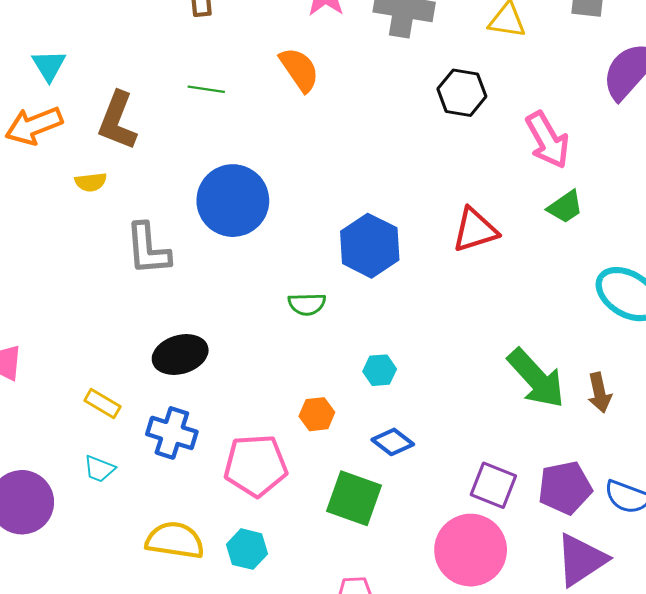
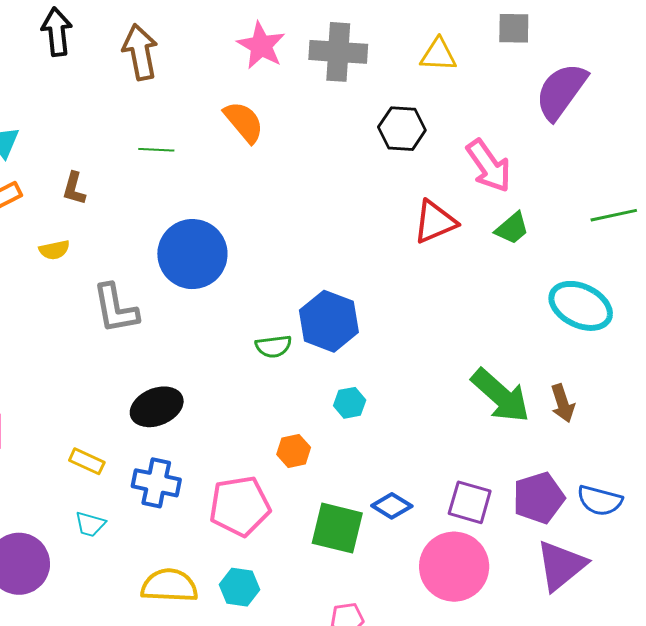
brown L-shape: (117, 121) -> (74, 188), size x0.6
red triangle: (475, 230) -> (435, 222), moved
blue hexagon: (370, 246) -> (329, 321), moved
blue diamond: (393, 442) -> (392, 506), moved

